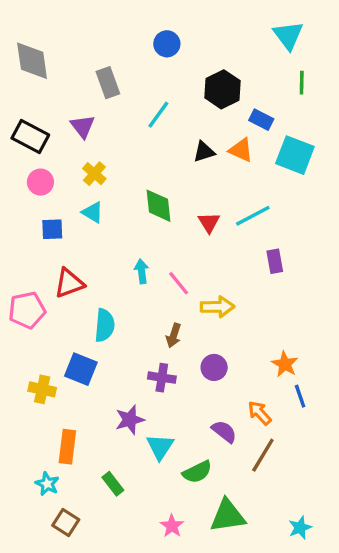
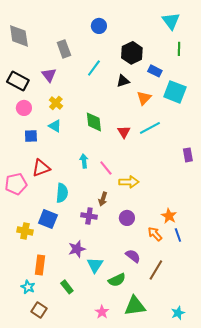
orange triangle: (241, 150) -> (144, 98), moved, turned 49
black triangle: (204, 152) -> (123, 81), moved
purple rectangle: (275, 261) -> (188, 155), moved
purple cross: (162, 378) -> (89, 216), moved
orange arrow: (260, 413) -> (155, 234), moved

